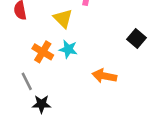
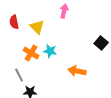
yellow triangle: (63, 18) -> (37, 27), moved

